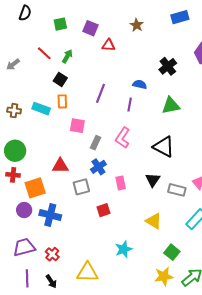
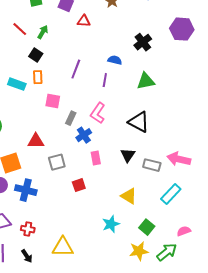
blue cross: (98, 167) -> (84, 135), moved
cyan star: (124, 249) -> (111, 224), moved
red cross: (52, 254) -> (28, 229), turned -32

